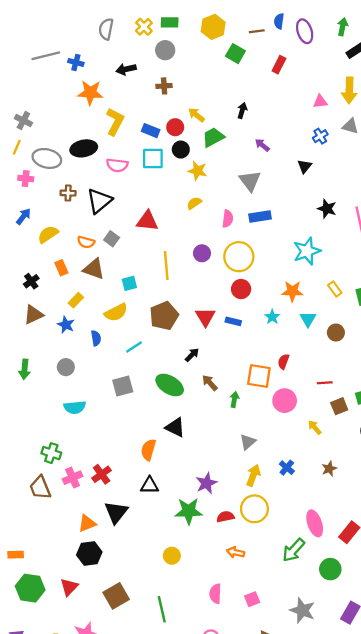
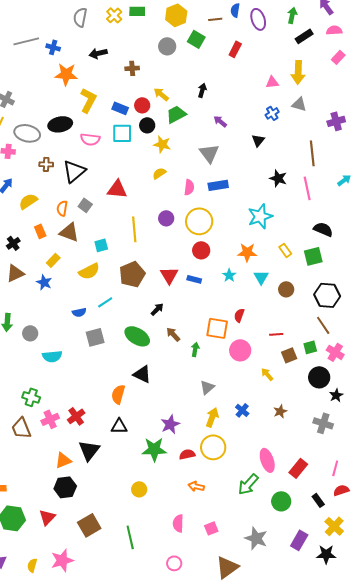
gray circle: (165, 50) -> (167, 46), moved
orange semicircle: (86, 242) -> (62, 208), turned 84
blue semicircle: (96, 338) -> (79, 312), moved, turned 88
gray circle: (66, 367) -> (30, 333), moved

